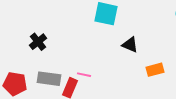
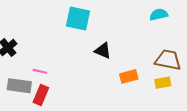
pink line: (84, 75) -> (40, 71), moved

